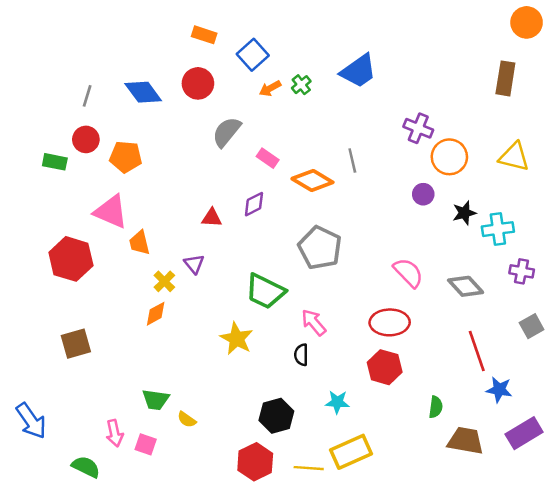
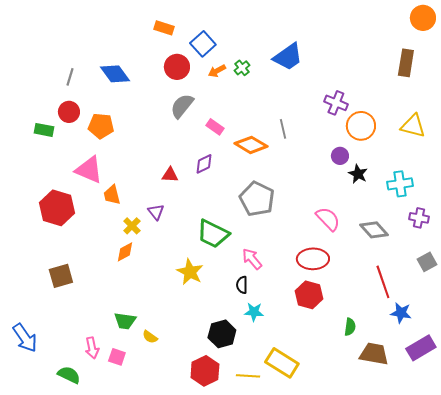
red circle: (198, 83) -> (177, 67), moved
black star: (464, 213) -> (358, 174), moved, turned -30
cyan star: (337, 402) -> (254, 312), moved
yellow rectangle: (351, 452) -> (282, 363), turned 56

